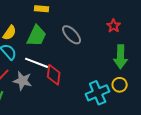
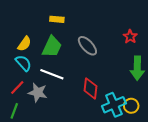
red diamond: (54, 75) -> (91, 88), moved
yellow circle: (120, 85) -> (131, 106), moved

